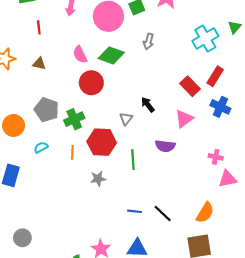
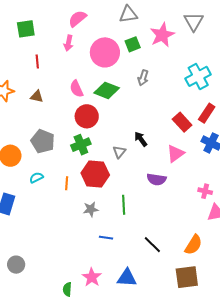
green cross: (74, 119) -> (81, 145), moved
green line: (133, 160) -> (124, 205), moved
blue line: (135, 211) -> (106, 238), moved

